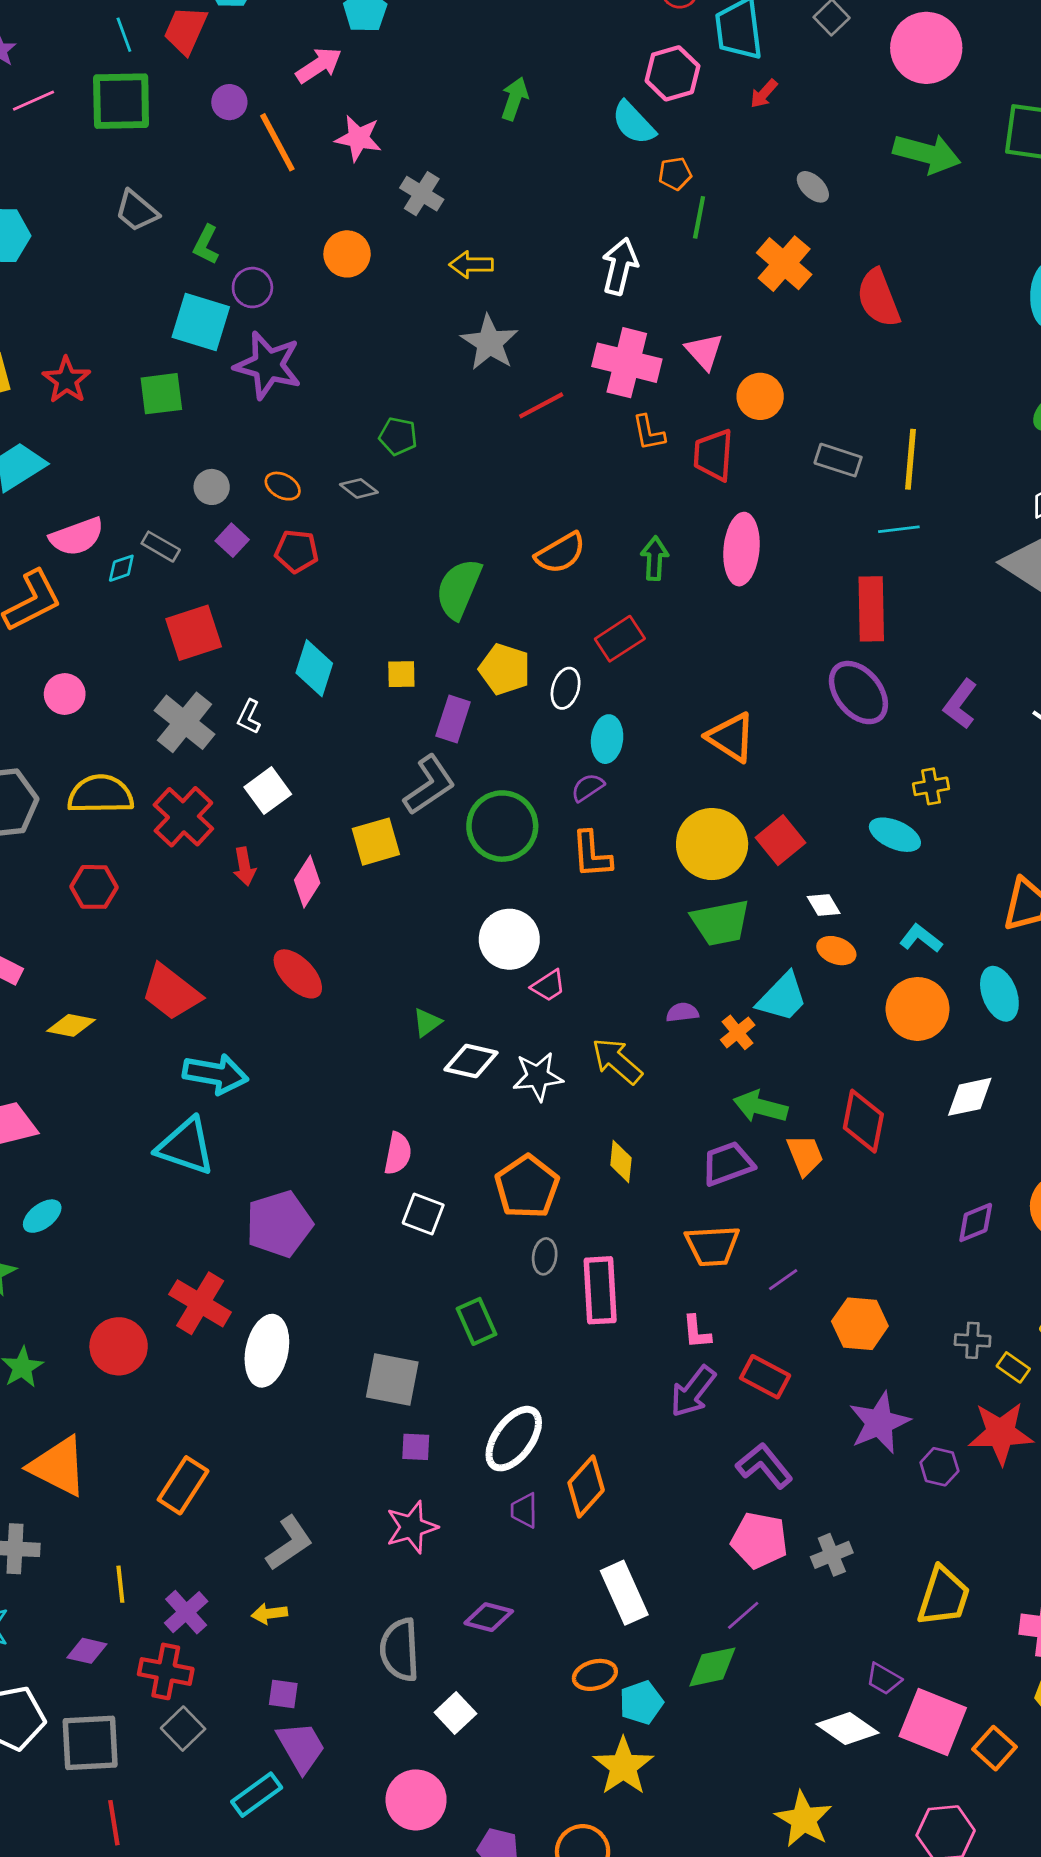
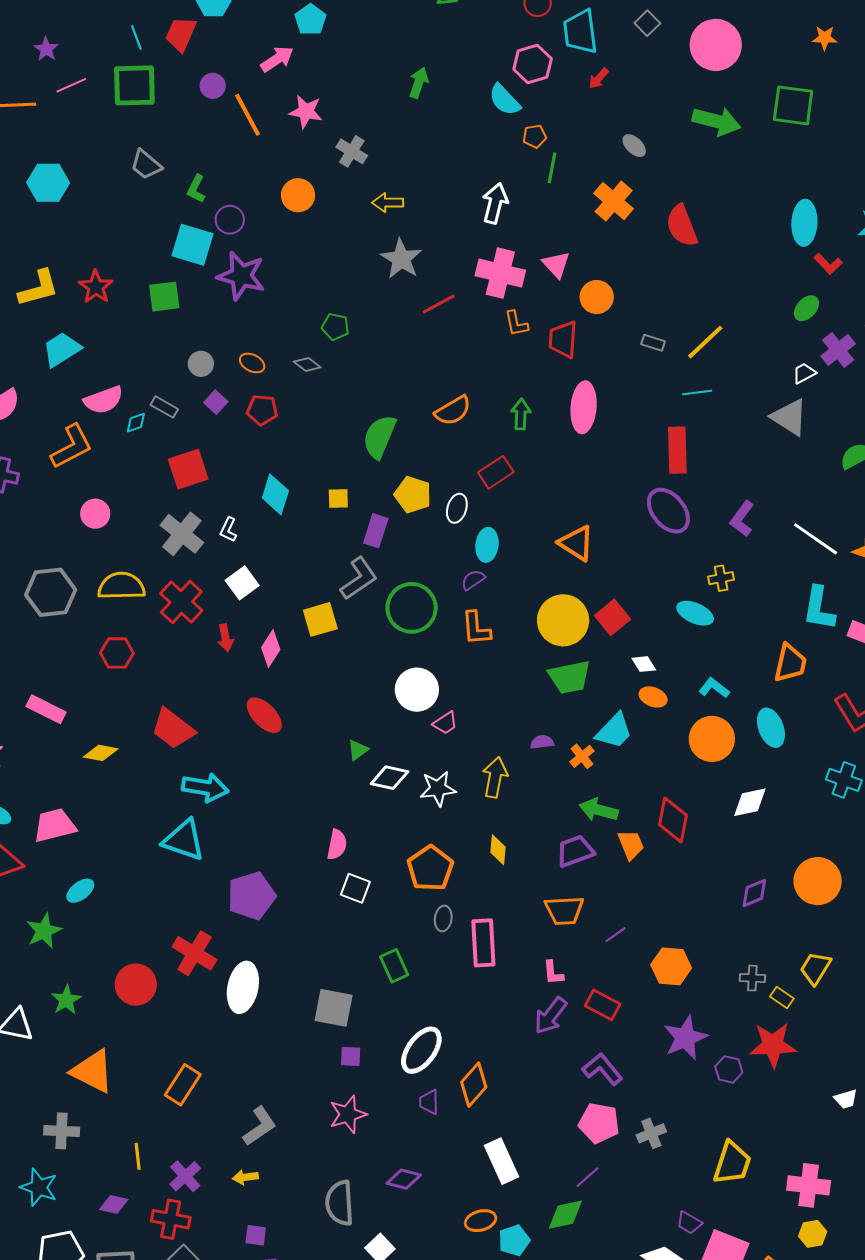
yellow line: (910, 459) -> (705, 342), turned 42
gray rectangle: (838, 460) -> (653, 343), size x0.7
yellow arrow: (617, 1061) -> (495, 777), turned 60

